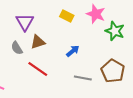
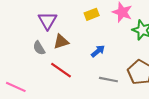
yellow rectangle: (67, 16) -> (92, 14), turned -48

